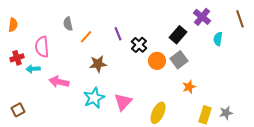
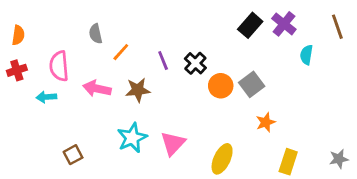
purple line: (118, 34) -> (163, 60), moved
black rectangle: (178, 35) -> (250, 25), moved
red cross: (17, 58) -> (17, 70), moved
pink arrow: (59, 82) -> (97, 89), moved
brown square: (18, 110) -> (73, 155), moved
gray star: (226, 113) -> (339, 159), moved

